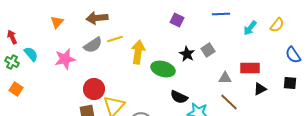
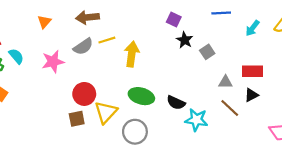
black star: (187, 54) -> (185, 40), moved
green ellipse: (163, 69) -> (141, 96), moved
black triangle: (260, 89) -> (251, 95), moved

